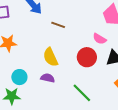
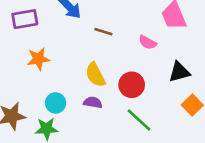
pink semicircle: (100, 39) -> (148, 42), moved
red circle: (87, 57) -> (132, 85), moved

